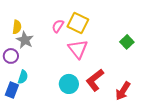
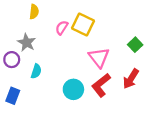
yellow semicircle: (17, 27) -> (34, 12), moved
pink triangle: (78, 49) -> (99, 57), moved
cyan semicircle: (23, 77) -> (36, 71), moved
red arrow: (123, 91) -> (131, 79), moved

